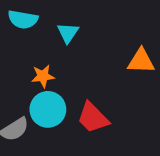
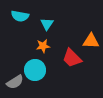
orange star: (43, 76) -> (43, 46), moved
red trapezoid: (93, 118) -> (72, 58), moved

